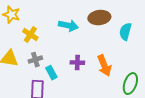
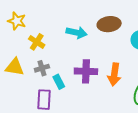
purple cross: (77, 63) -> (86, 71), size x1.5
orange arrow: (104, 66) -> (114, 74), turned 30

